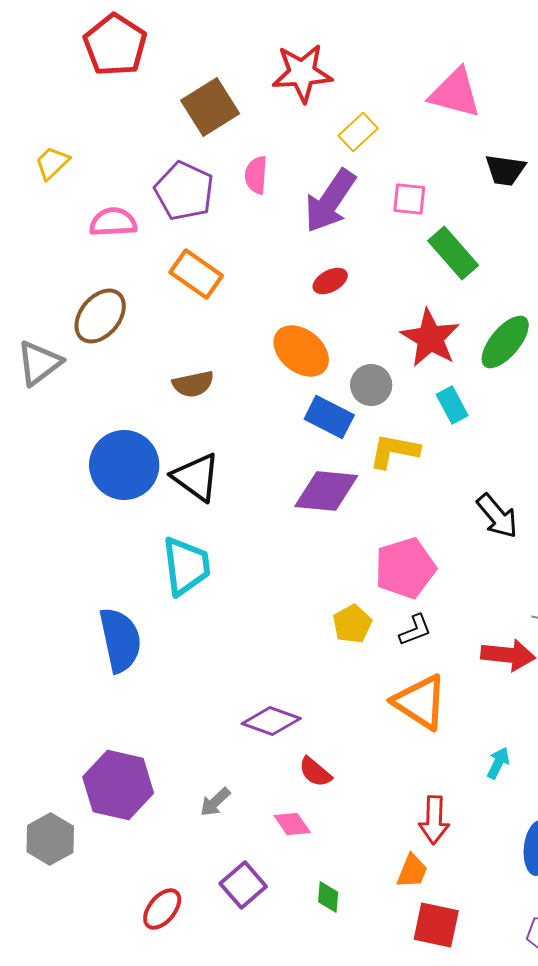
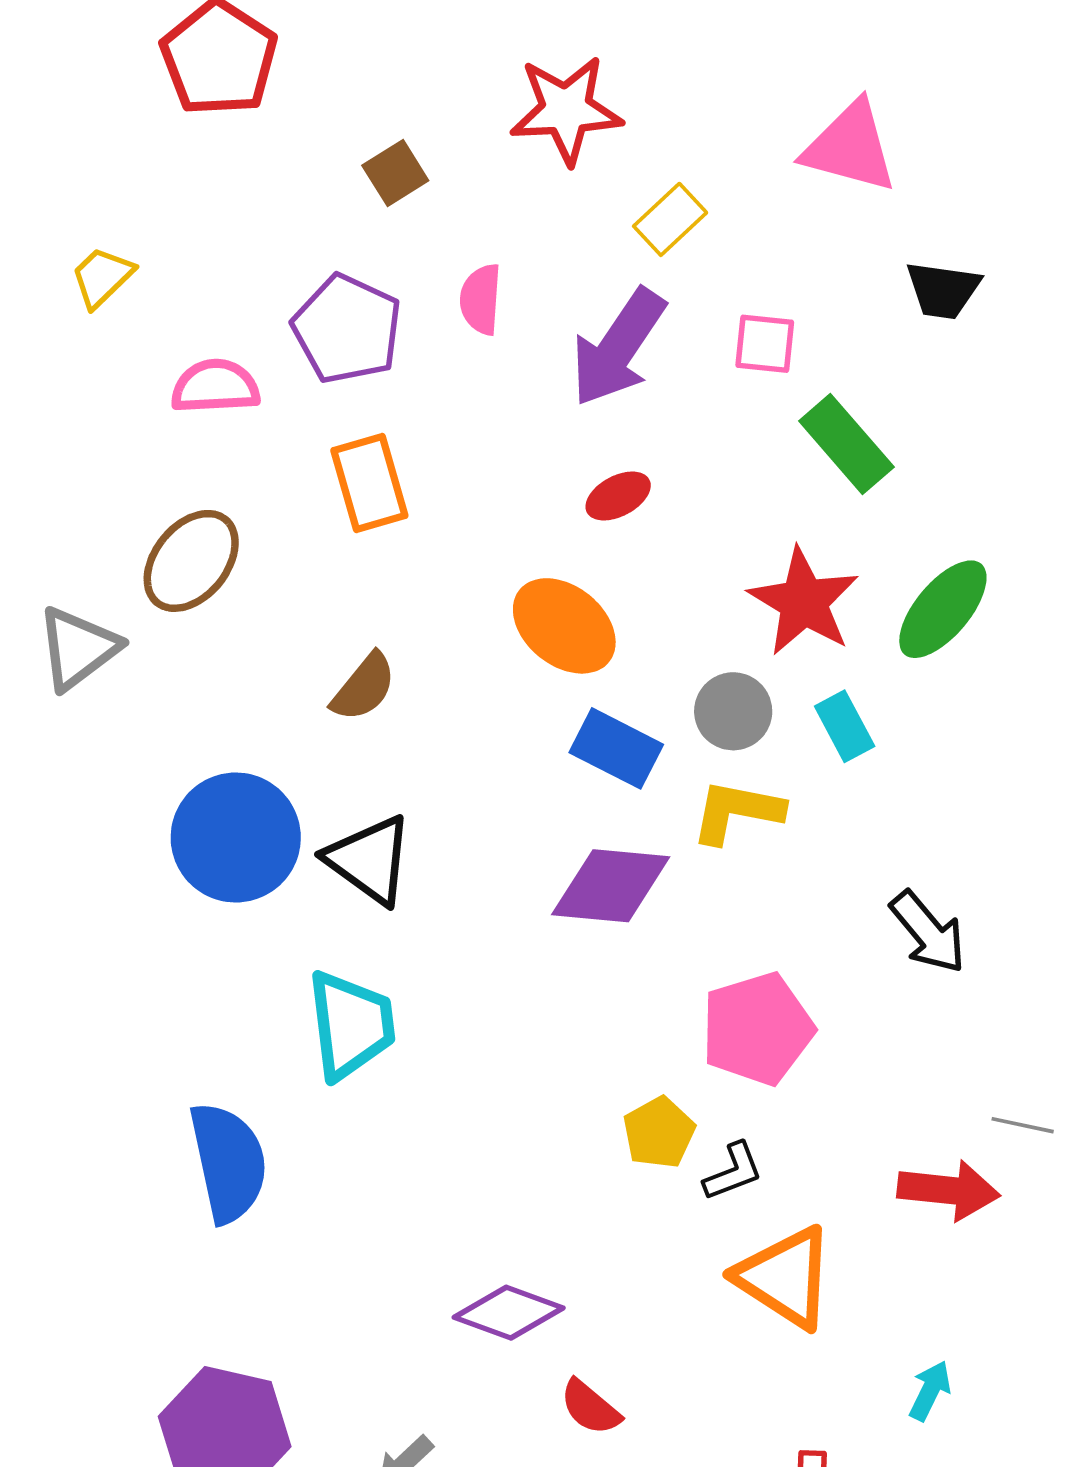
brown square: (210, 107) -> (395, 173), size x0.6
orange rectangle: (196, 274) -> (369, 483), turned 39
brown semicircle: (193, 384) -> (364, 687), turned -39
gray circle: (371, 385) -> (733, 711), moved
black L-shape: (415, 630) -> (733, 1172), moved

